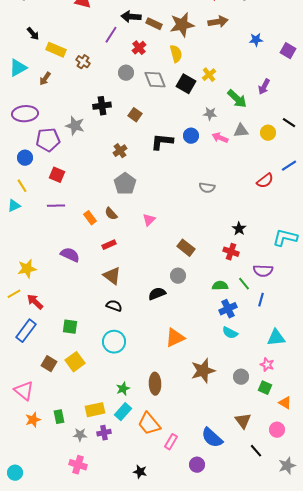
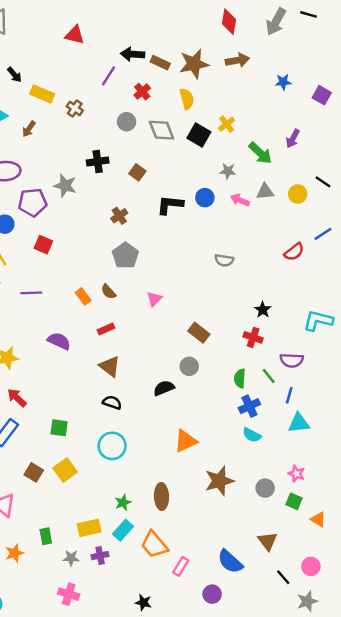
purple line: (56, 206) -> (31, 293), moved
green semicircle: (220, 286) -> (240, 378), turned -84
cyan triangle: (276, 338) -> (299, 423), moved
orange star: (33, 420) -> (14, 553), moved
pink circle: (277, 430) -> (311, 566), moved
gray star: (287, 466) -> (307, 601), moved

